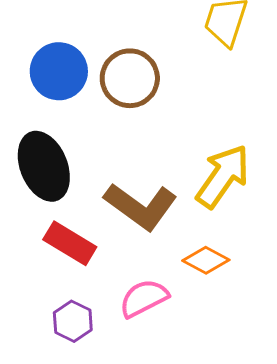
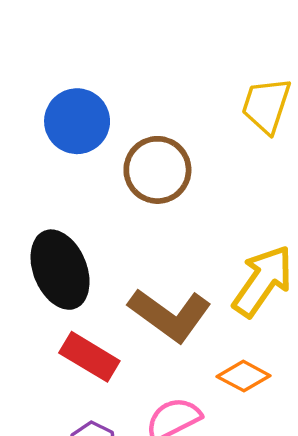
blue circle: (59, 71) -> (77, 121), moved

